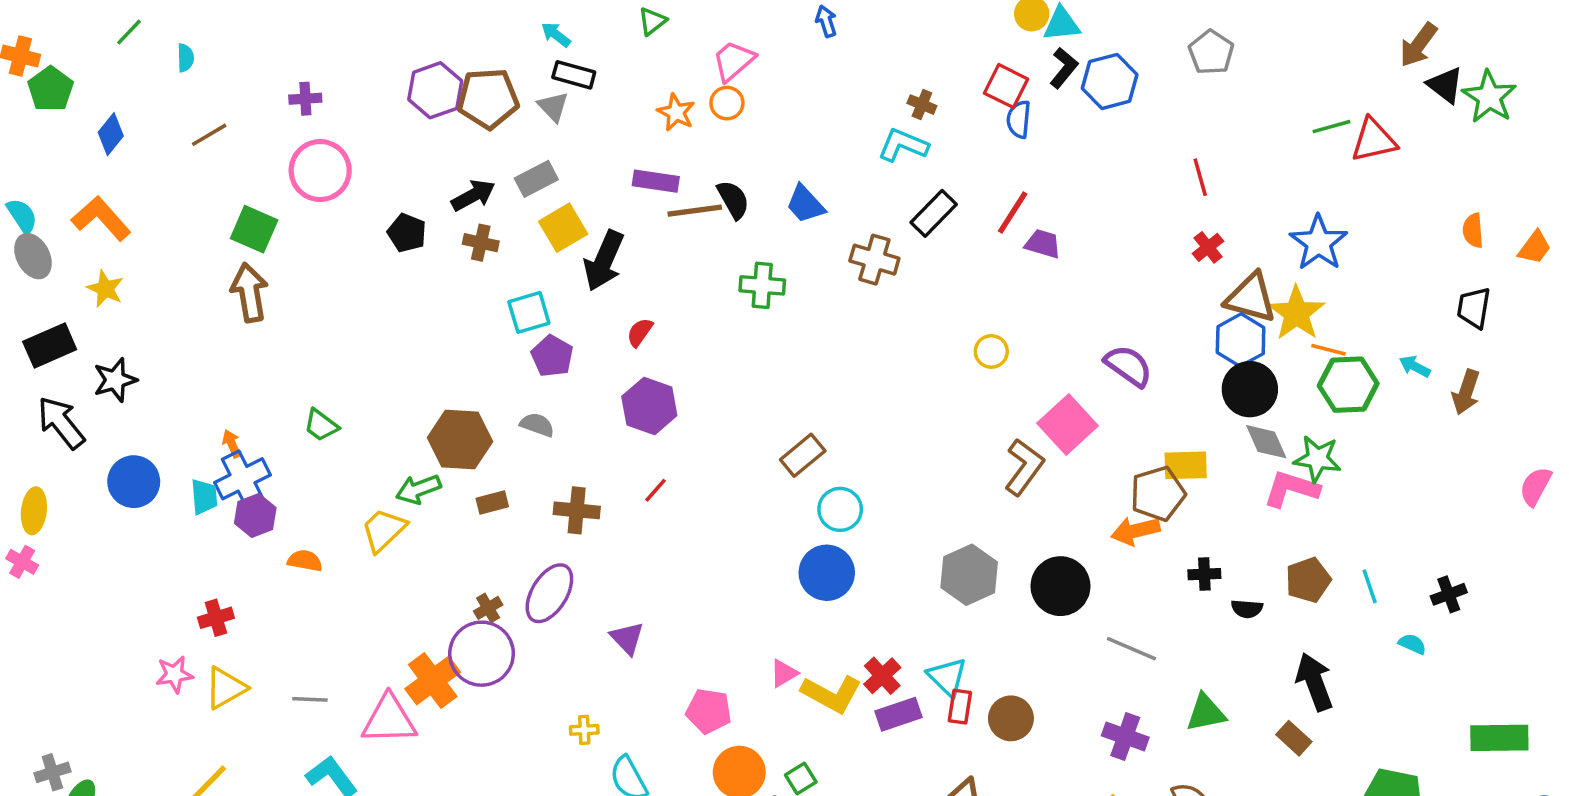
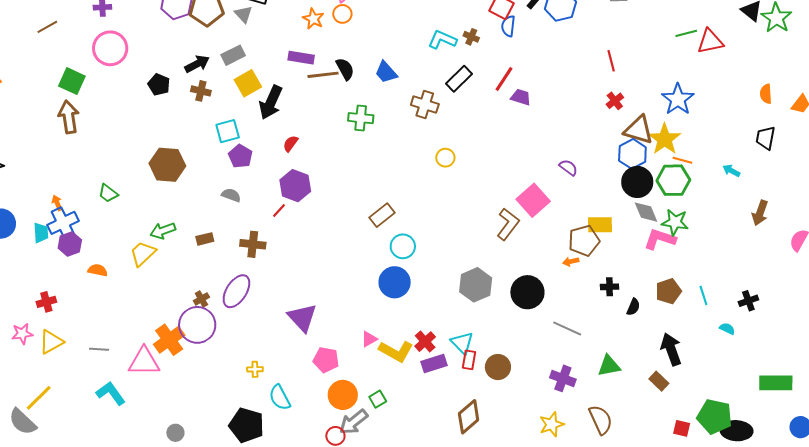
brown cross: (922, 105) -> (471, 37), moved
yellow circle: (991, 351) -> (445, 158), moved
purple semicircle: (1128, 366) -> (568, 168), size x0.7
green hexagon: (1348, 385) -> (673, 180), moved
brown arrow: (1466, 392) -> (760, 213), moved
brown hexagon: (460, 440) -> (167, 165), moved
red line: (655, 490) -> (279, 210), moved
orange arrow: (1135, 531) -> (571, 262), size x0.6
black semicircle: (1247, 609) -> (633, 307), turned -72
purple triangle: (627, 638) -> (302, 318), moved, size x1.5

